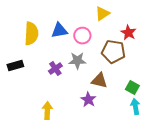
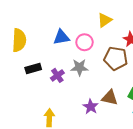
yellow semicircle: (31, 34) -> (19, 40), moved
black rectangle: (15, 66) -> (33, 68), moved
brown triangle: (99, 81) -> (110, 98), moved

